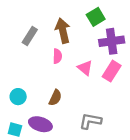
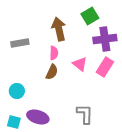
gray rectangle: (30, 36) -> (20, 43), moved, turned 48
brown semicircle: (55, 98) -> (52, 72), moved
gray L-shape: (90, 121) -> (85, 114), turned 80

